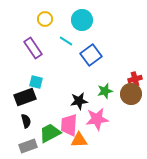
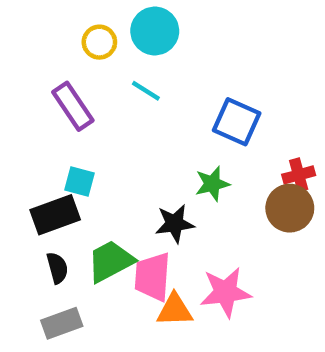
cyan circle: (82, 20) -> (155, 31), moved
blue square: (91, 55) -> (237, 122), moved, turned -30
green star: (105, 91) -> (212, 184), moved
pink star: (97, 119) -> (226, 292), moved
green trapezoid: (50, 133) -> (110, 261), moved

